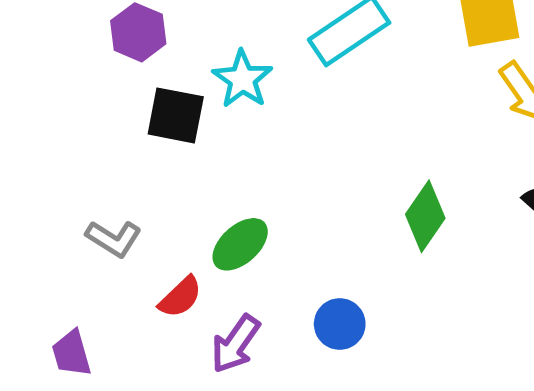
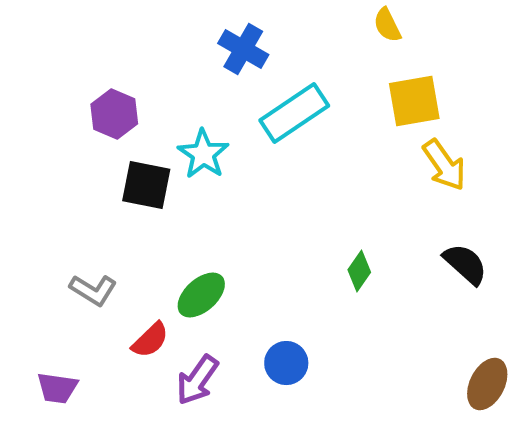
green diamond: (425, 216) -> (359, 271), size x0.7
purple trapezoid: (71, 353) -> (57, 388), turned -66

